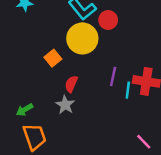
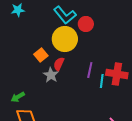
red semicircle: (71, 84) -> (59, 64), moved
gray star: (65, 105) -> (51, 75), moved

